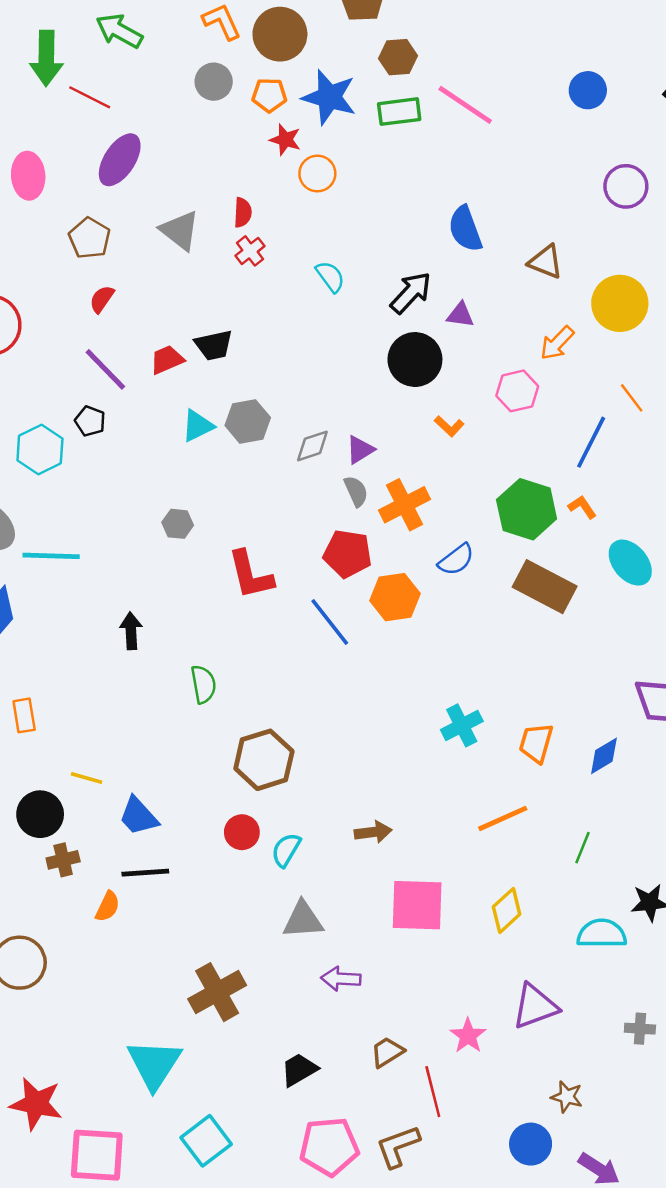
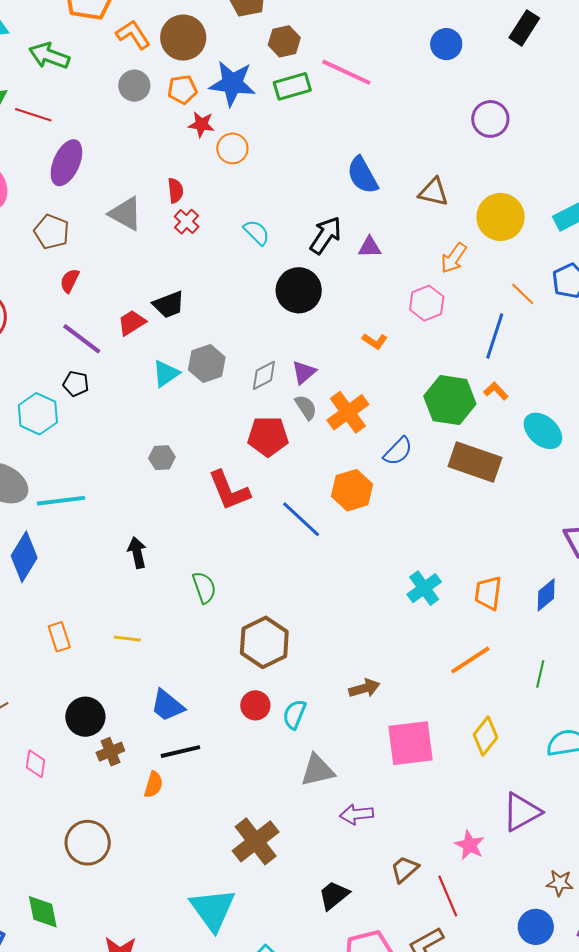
black circle: (415, 360) -> (299, 290), moved
red pentagon: (348, 554) -> (268, 436), moved
yellow line: (87, 778) -> (127, 639), moved

